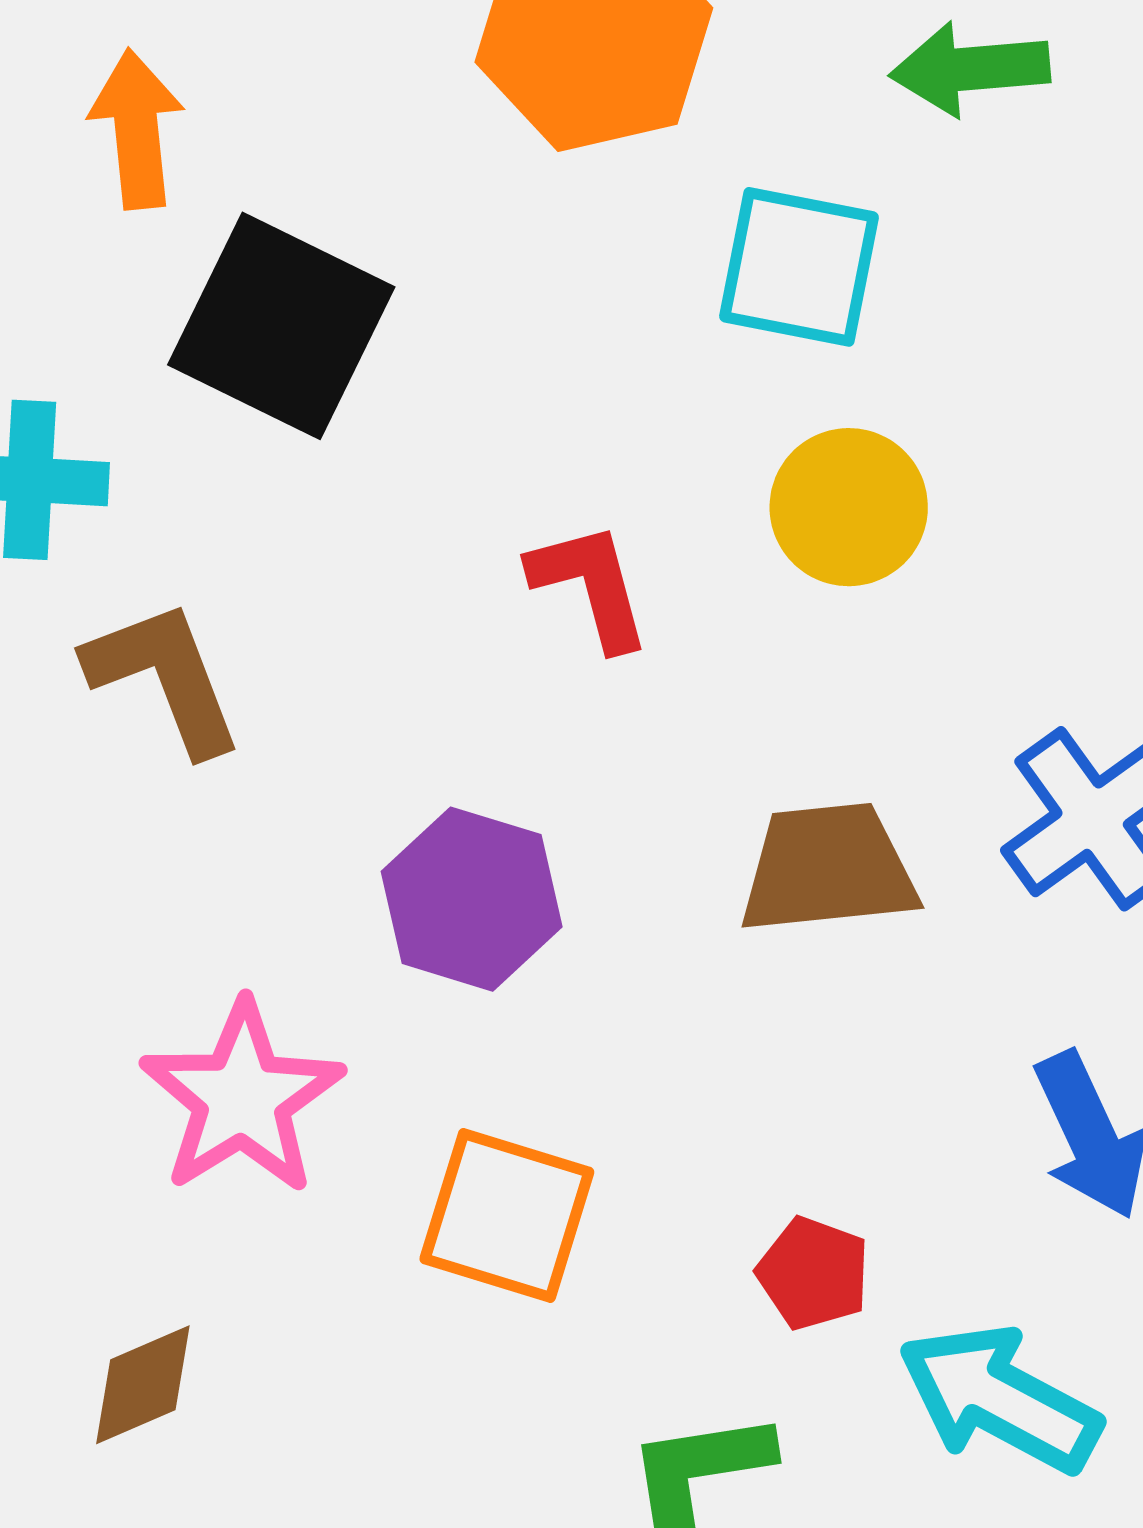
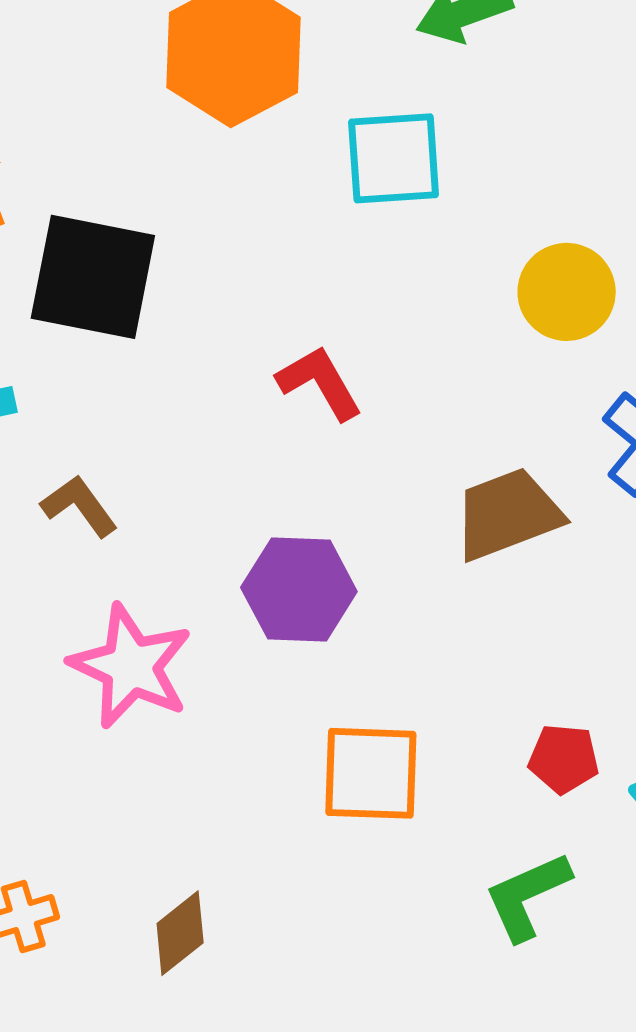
yellow circle: (849, 507) -> (567, 292), moved
brown L-shape: (164, 677) -> (79, 506), size x0.7
pink star: (242, 1098) -> (131, 666), moved

